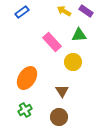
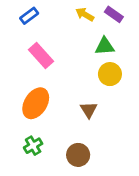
pink rectangle: (52, 42) -> (41, 56), moved
yellow circle: (73, 62) -> (110, 74), moved
brown triangle: (62, 91) -> (89, 110), moved

